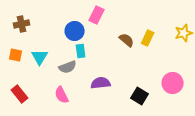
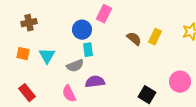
purple semicircle: (101, 83) -> (95, 82), moved

